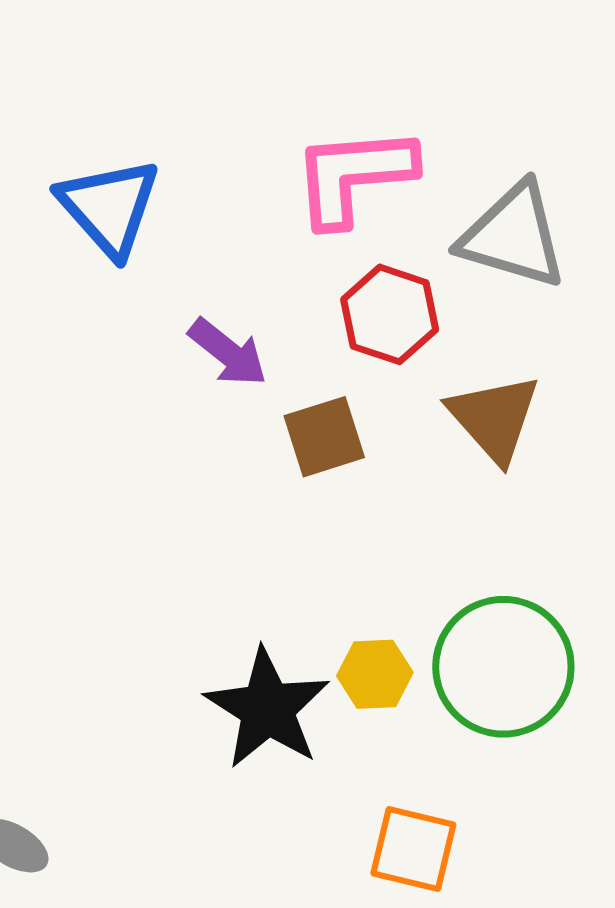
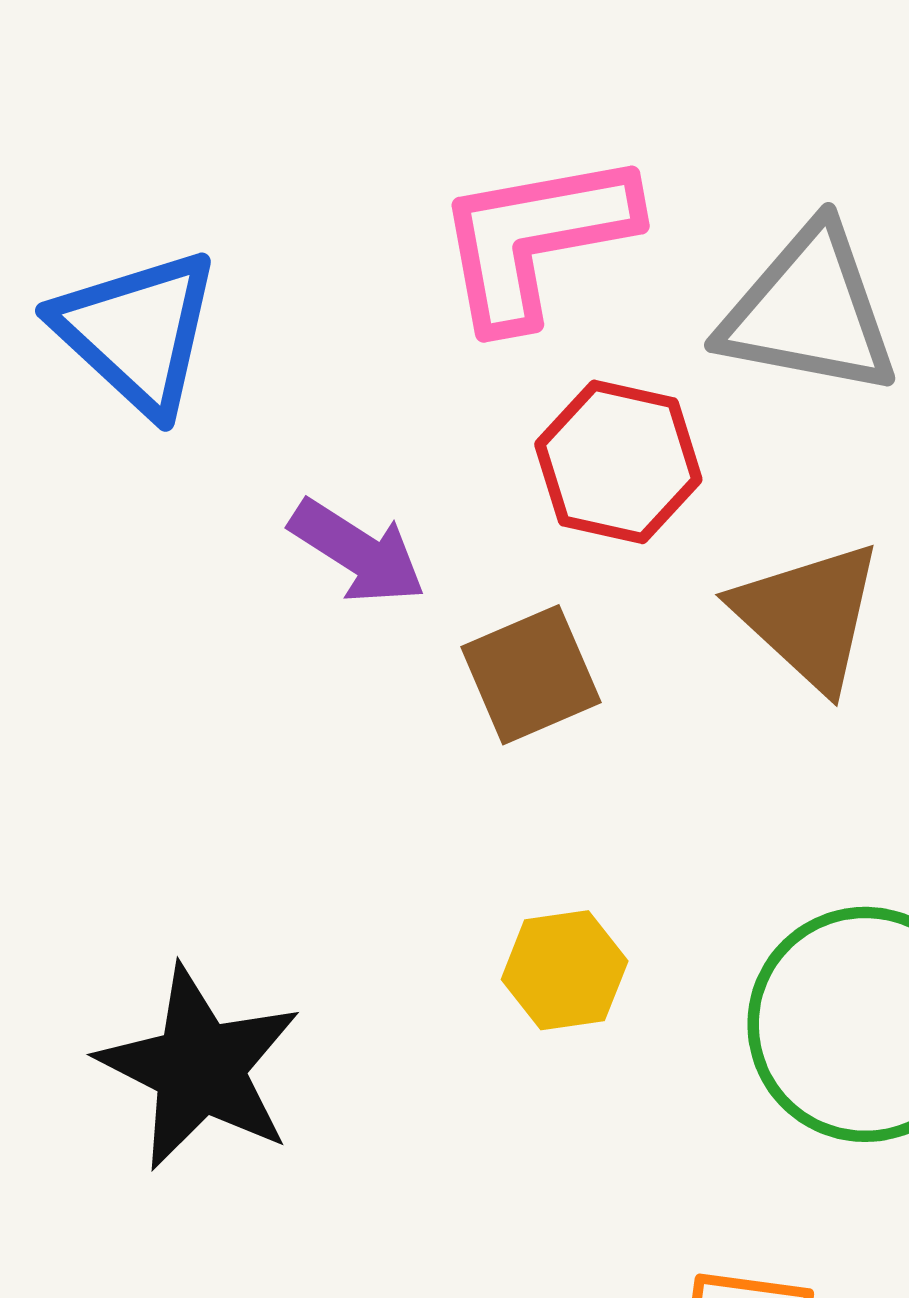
yellow hexagon: (375, 674) -> (565, 970), moved
black star: (267, 709) -> (200, 1068), moved

